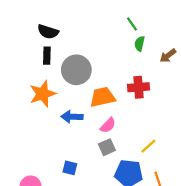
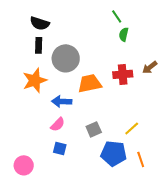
brown arrow: (168, 56) -> (150, 67), moved
pink semicircle: (108, 125) -> (58, 124), moved

